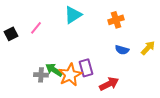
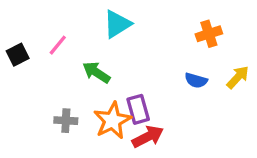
orange cross: (116, 20) -> (209, 34), moved
green arrow: (54, 70) -> (96, 72), moved
red arrow: (109, 84) -> (148, 137), moved

